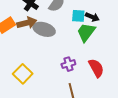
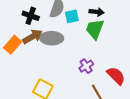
cyan square: (78, 16) -> (72, 16), moved
red semicircle: (96, 68) -> (116, 76), moved

